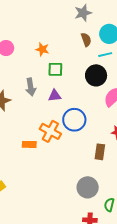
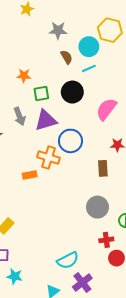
gray star: (83, 13) -> (58, 30), turned 30
black circle: (96, 75) -> (72, 92), moved
purple triangle: (55, 96) -> (46, 120), size x1.6

